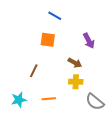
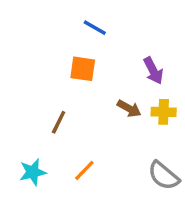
yellow cross: (76, 82) -> (164, 112), moved
orange line: (49, 99) -> (84, 170), turned -40

